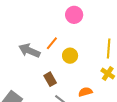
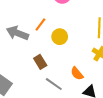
orange semicircle: (85, 92) -> (77, 74), turned -112

